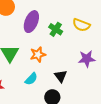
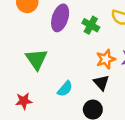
orange star: (38, 54) -> (106, 59), moved

